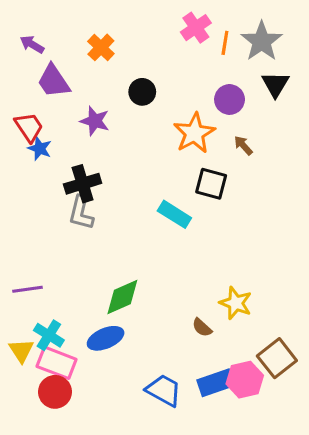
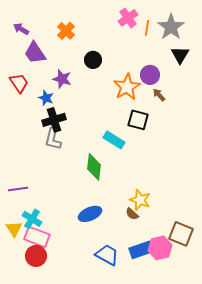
purple circle: (230, 99) -> (150, 75), moved
blue star: (40, 148) -> (46, 98), moved
green diamond: (122, 297) -> (94, 167), moved, turned -60
yellow star: (236, 303) -> (140, 200), moved
blue ellipse: (106, 338) -> (90, 214), moved
brown square: (277, 358) -> (181, 234), turned -30

